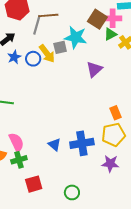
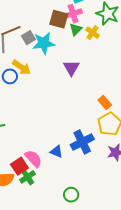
gray square: (60, 47) -> (28, 38), moved
pink semicircle: (16, 142) -> (33, 159), moved
red square: (34, 184) -> (19, 166), moved
green circle: (72, 192) -> (71, 195), moved

